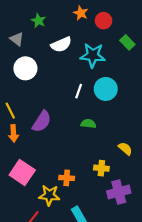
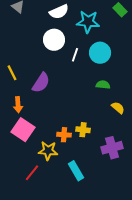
white circle: (25, 68) -> (54, 40), moved
green semicircle: (88, 124) -> (103, 85), moved
orange arrow: (13, 133) -> (18, 105), moved
yellow cross: (101, 168) -> (83, 130), moved

